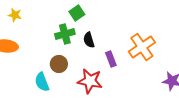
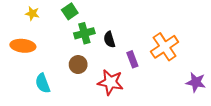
green square: (77, 13) -> (70, 11), moved
cyan semicircle: (42, 82) -> (43, 83), moved

